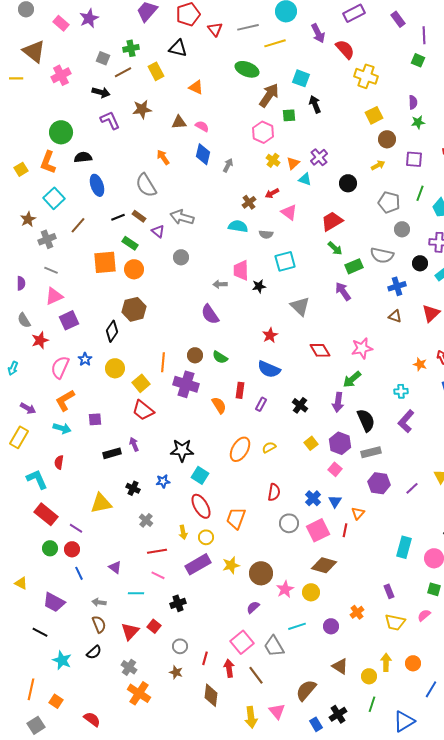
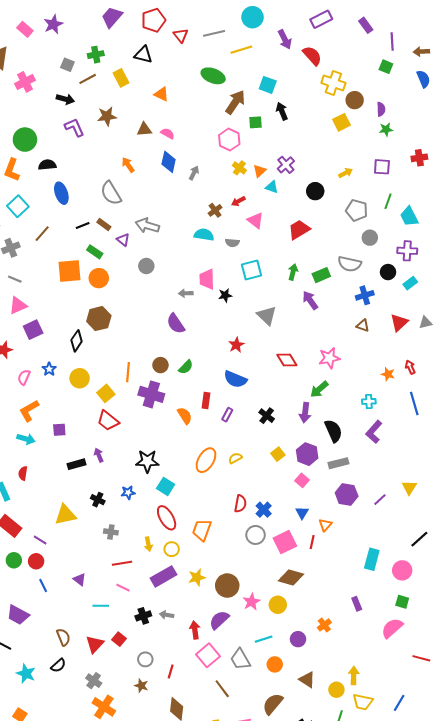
brown circle: (387, 139) -> (355, 100), moved
green arrow: (335, 248) -> (293, 272), moved, turned -119
green semicircle: (220, 357) -> (186, 367), turned -77
pink semicircle: (60, 367) -> (24, 377), size x0.7
blue cross: (313, 498) -> (264, 510), moved
gray cross: (146, 520) -> (111, 532), turned -32
gray arrow: (99, 602) -> (167, 615), moved
purple semicircle: (253, 607) -> (219, 620), size x1.5
pink semicircle: (424, 615) -> (392, 628), size x1.6
yellow trapezoid: (395, 622) -> (363, 702), moved
orange circle: (413, 663) -> (275, 664), moved
red arrow: (229, 668) -> (195, 630), moved

